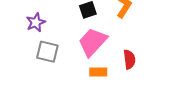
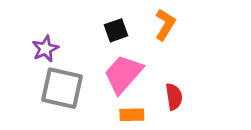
gray square: (47, 52) -> (62, 88), size x1.4

